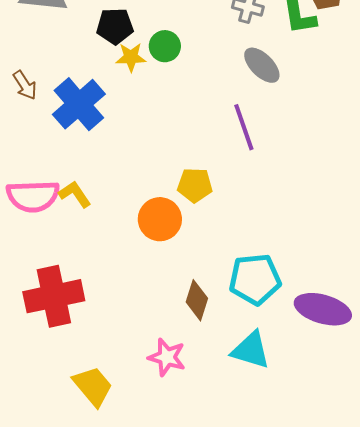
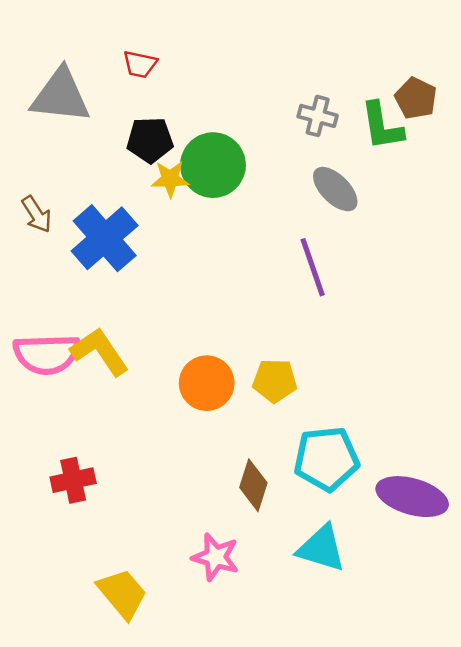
green circle: (165, 46) -> (213, 165), size x1.6
yellow pentagon: (195, 185) -> (275, 381), moved
yellow L-shape: (75, 194) -> (100, 352), size x1.4
red cross: (54, 296) -> (73, 480), size x0.6

